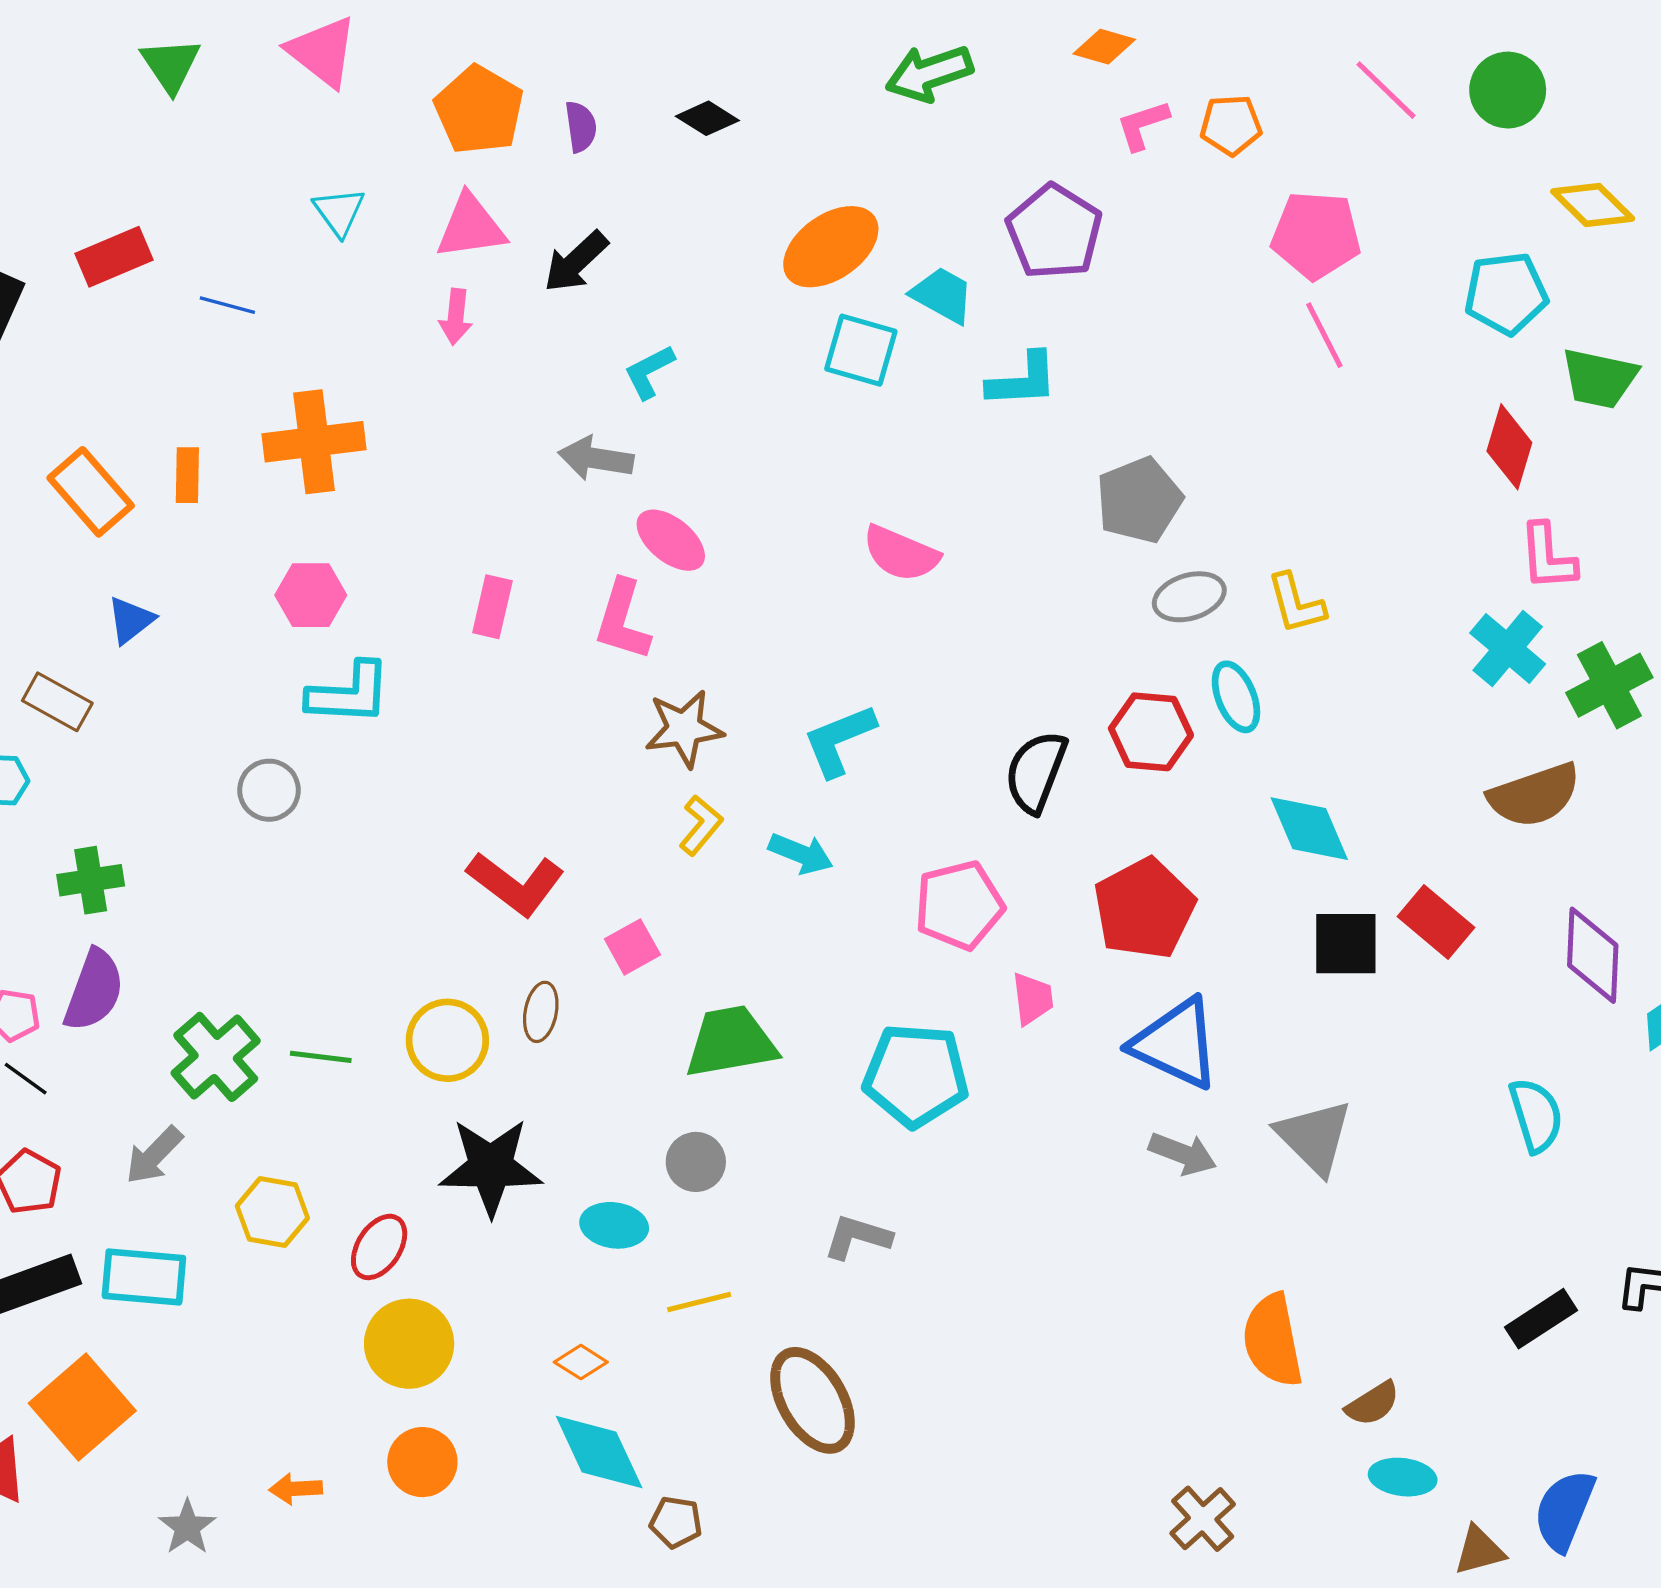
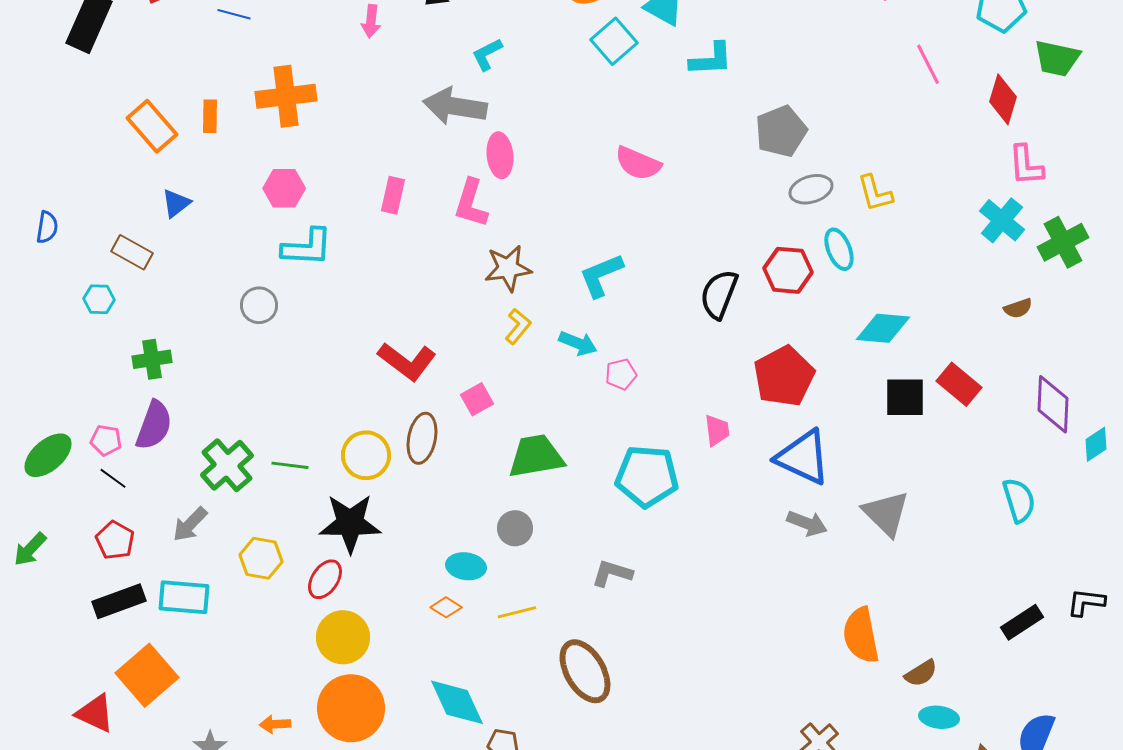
pink line: (1324, 335) -> (928, 64), moved
cyan square: (861, 350) -> (614, 41), turned 33
gray arrow: (596, 458) -> (455, 106), size x1.4
pink ellipse: (671, 540) -> (500, 155), turned 45
brown semicircle: (1534, 795) -> (1018, 308), size x0.5
cyan diamond: (1309, 829) -> (883, 328), turned -62
pink pentagon: (959, 905) -> (621, 374), moved, size x0.6
brown ellipse: (541, 1012) -> (422, 438), size x1.4
black star: (491, 1167) -> (350, 523), moved
orange diamond: (581, 1362) -> (446, 607), moved
orange circle: (422, 1462) -> (351, 708), size x1.6

